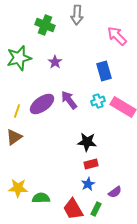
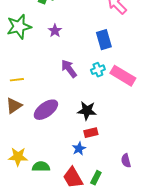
purple ellipse: (42, 104) -> (46, 110), moved
yellow line: (17, 111) -> (17, 80), turned 64
blue star: (88, 184) -> (79, 149), moved
purple semicircle: (115, 192) -> (126, 161), moved, turned 112

